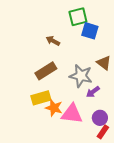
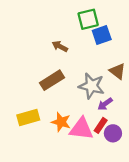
blue square: (90, 31) -> (102, 35), turned -36
yellow rectangle: (41, 98) -> (28, 118), moved
red rectangle: (103, 132) -> (101, 125), moved

